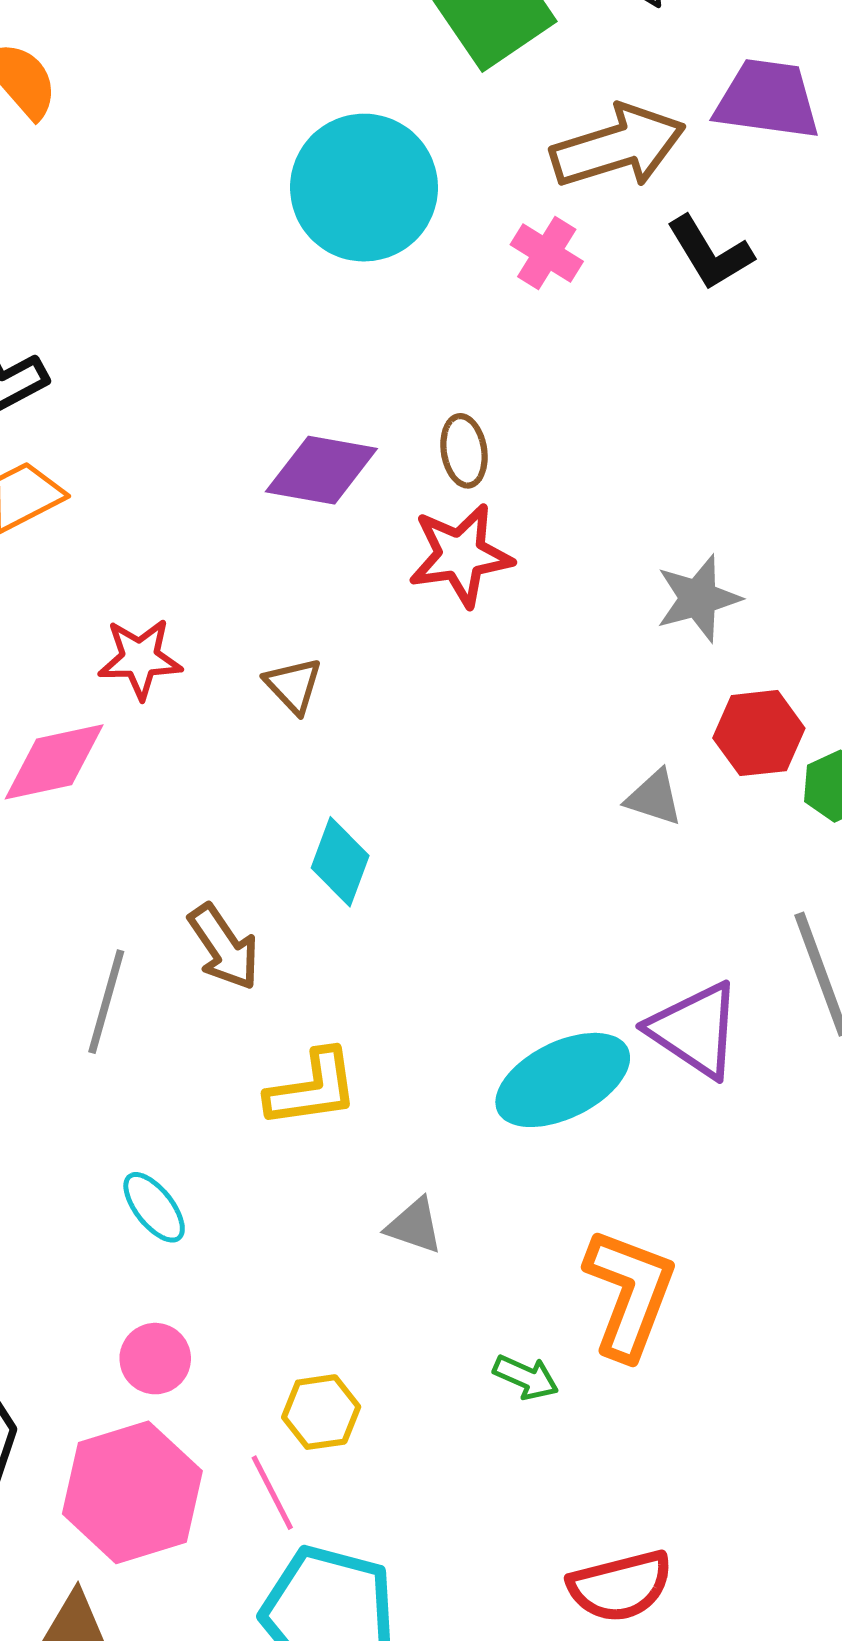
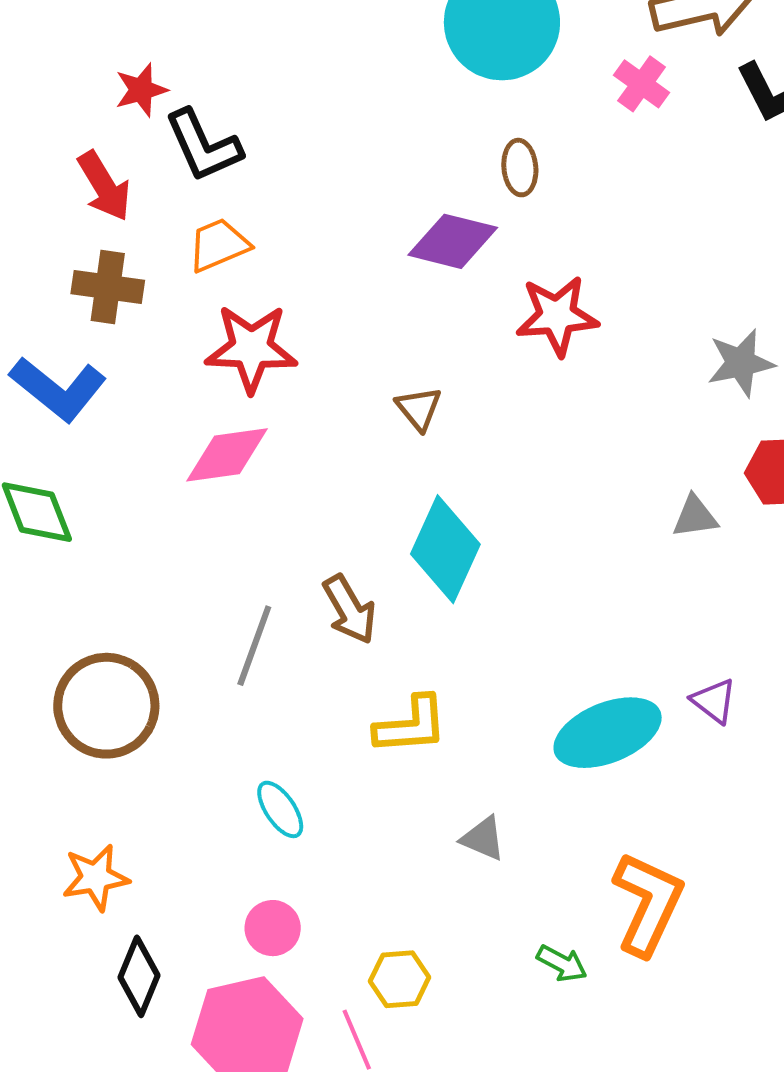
brown ellipse: (464, 451) -> (520, 168), moved
red star: (140, 659) -> (251, 348), moved, size x1.4
gray triangle: (654, 798) -> (695, 517), turned -30
cyan diamond: (340, 862) -> (445, 549), size x1.5
purple triangle: (695, 1030) -> (714, 701), size x0.6

